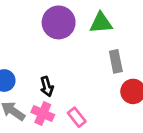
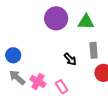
black arrow: (47, 87) -> (70, 59), moved, turned -32

